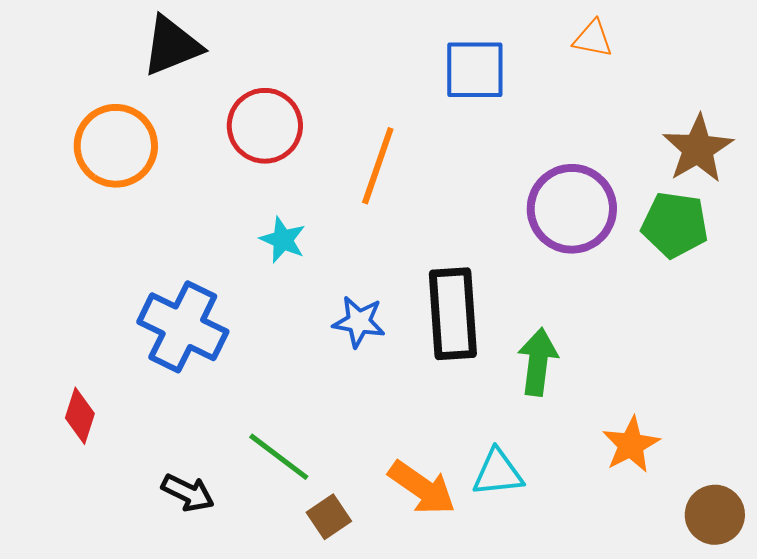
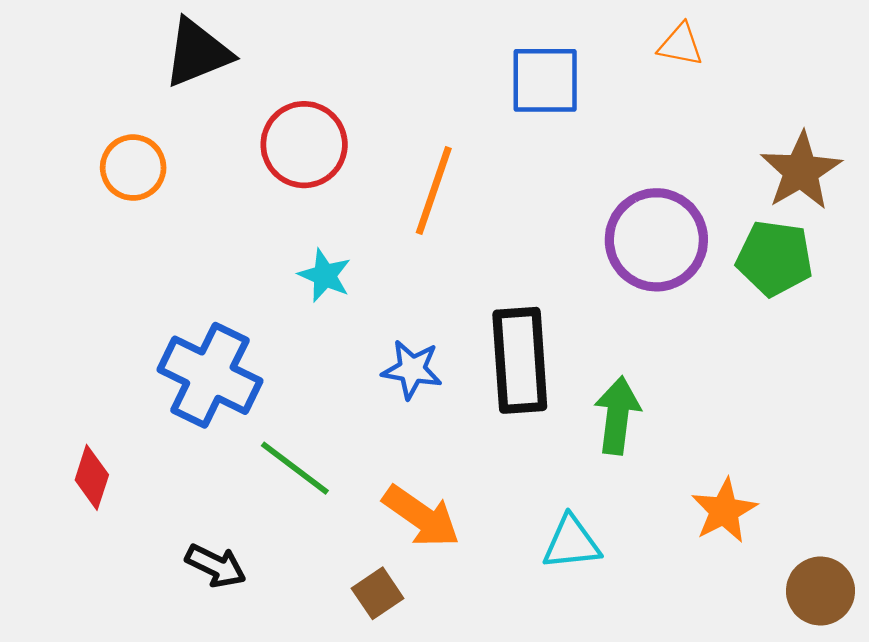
orange circle: (116, 146) -> (133, 168), size x0.7
green line: (279, 457) -> (295, 468), moved
orange arrow: (422, 488) -> (421, 516), moved

